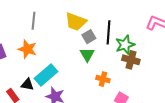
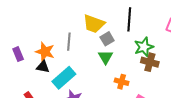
gray line: (34, 21) -> (69, 42), moved
black line: (109, 32) -> (129, 19), moved
black triangle: (27, 84) -> (43, 67), moved

